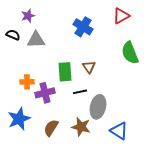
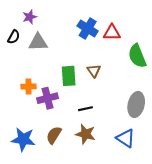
red triangle: (121, 16) -> (112, 33), moved, turned 30
black semicircle: (13, 35) -> (14, 37), turned 96
black line: (80, 92) -> (85, 109), moved
gray ellipse: (98, 107) -> (136, 104), moved
blue star: (19, 119) -> (23, 139), moved, turned 30

